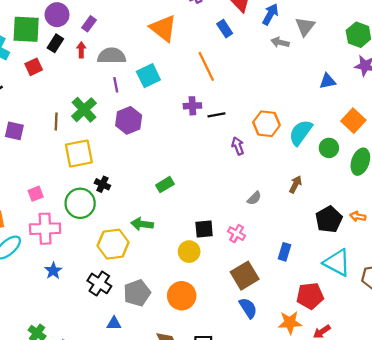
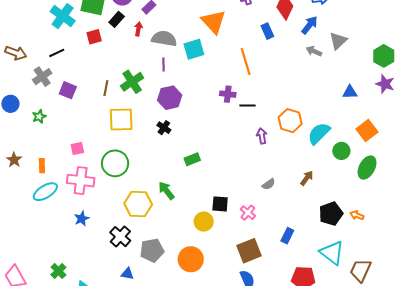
cyan square: (148, 76) -> (194, 49), moved
black cross: (102, 184) -> (164, 128), moved
green arrow: (142, 224) -> (166, 191), turned 36

